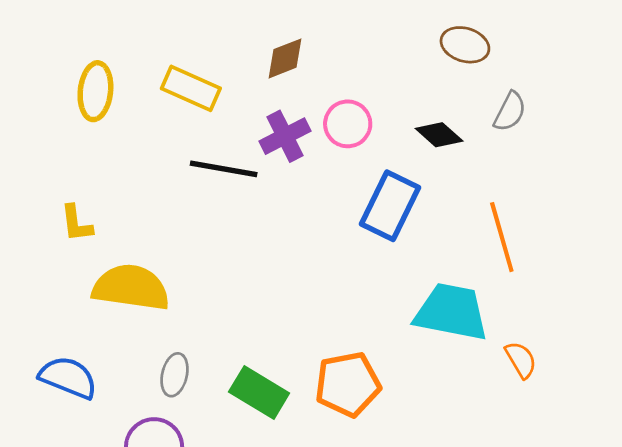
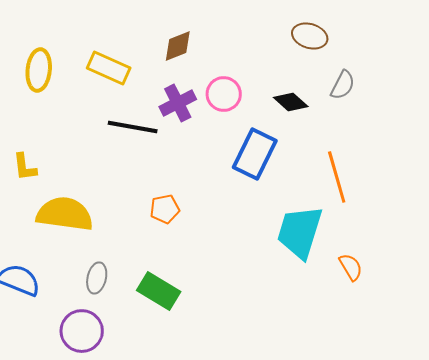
cyan trapezoid: (451, 312) -> (300, 232), turned -84
orange pentagon: (348, 384) -> (165, 209), moved, size x0.6

